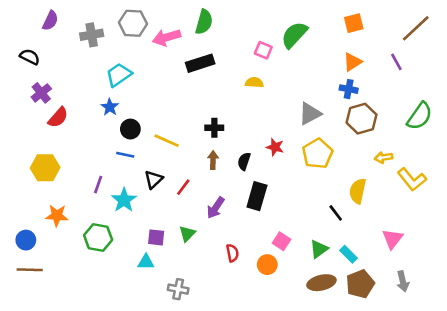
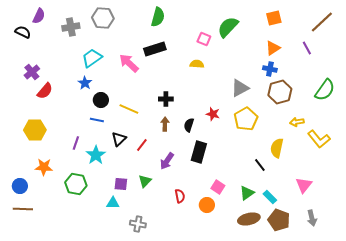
pink arrow: (167, 37) -> (129, 63), moved, turned 60
black semicircle: (30, 57) -> (23, 32), moved
brown pentagon: (360, 284) -> (279, 220), turned -30

